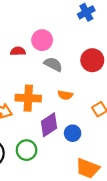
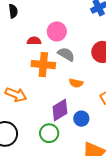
orange cross: (28, 98) -> (43, 65), moved
green circle: (27, 150) -> (49, 133), moved

